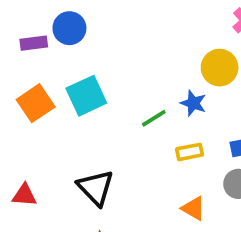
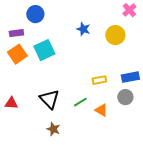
purple rectangle: (34, 43) -> (16, 33), moved
blue star: (193, 103) -> (83, 29), moved
green line: (154, 118) -> (80, 102), moved

